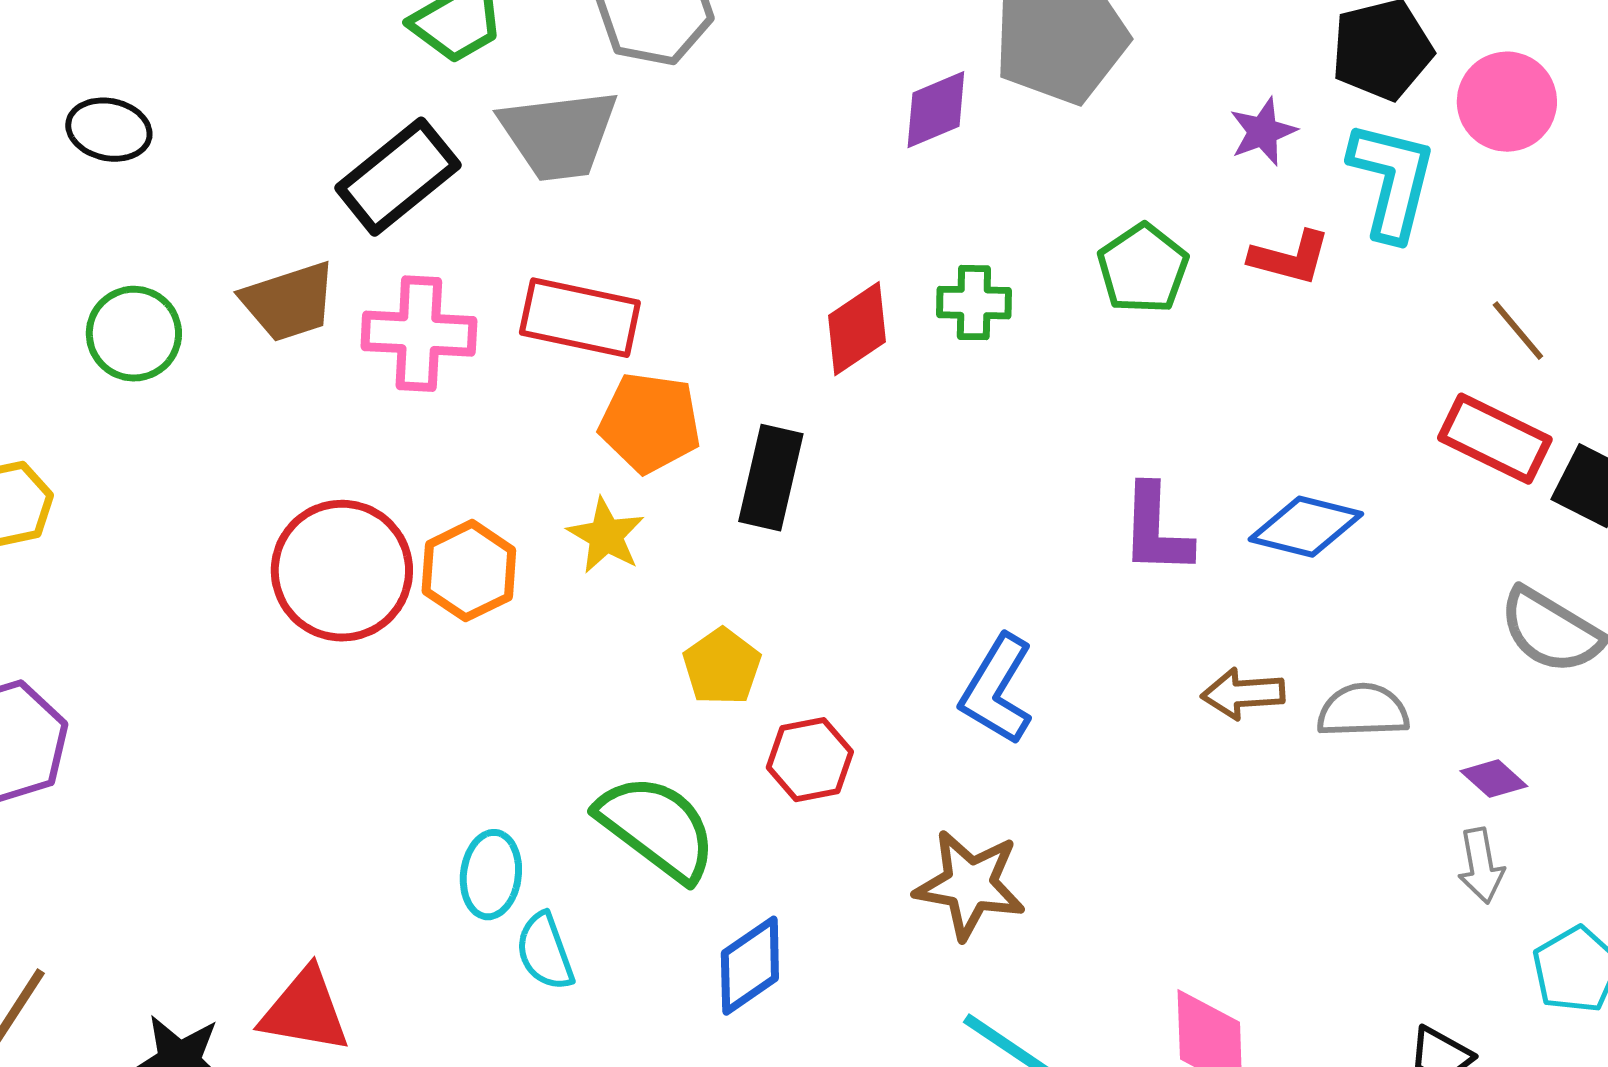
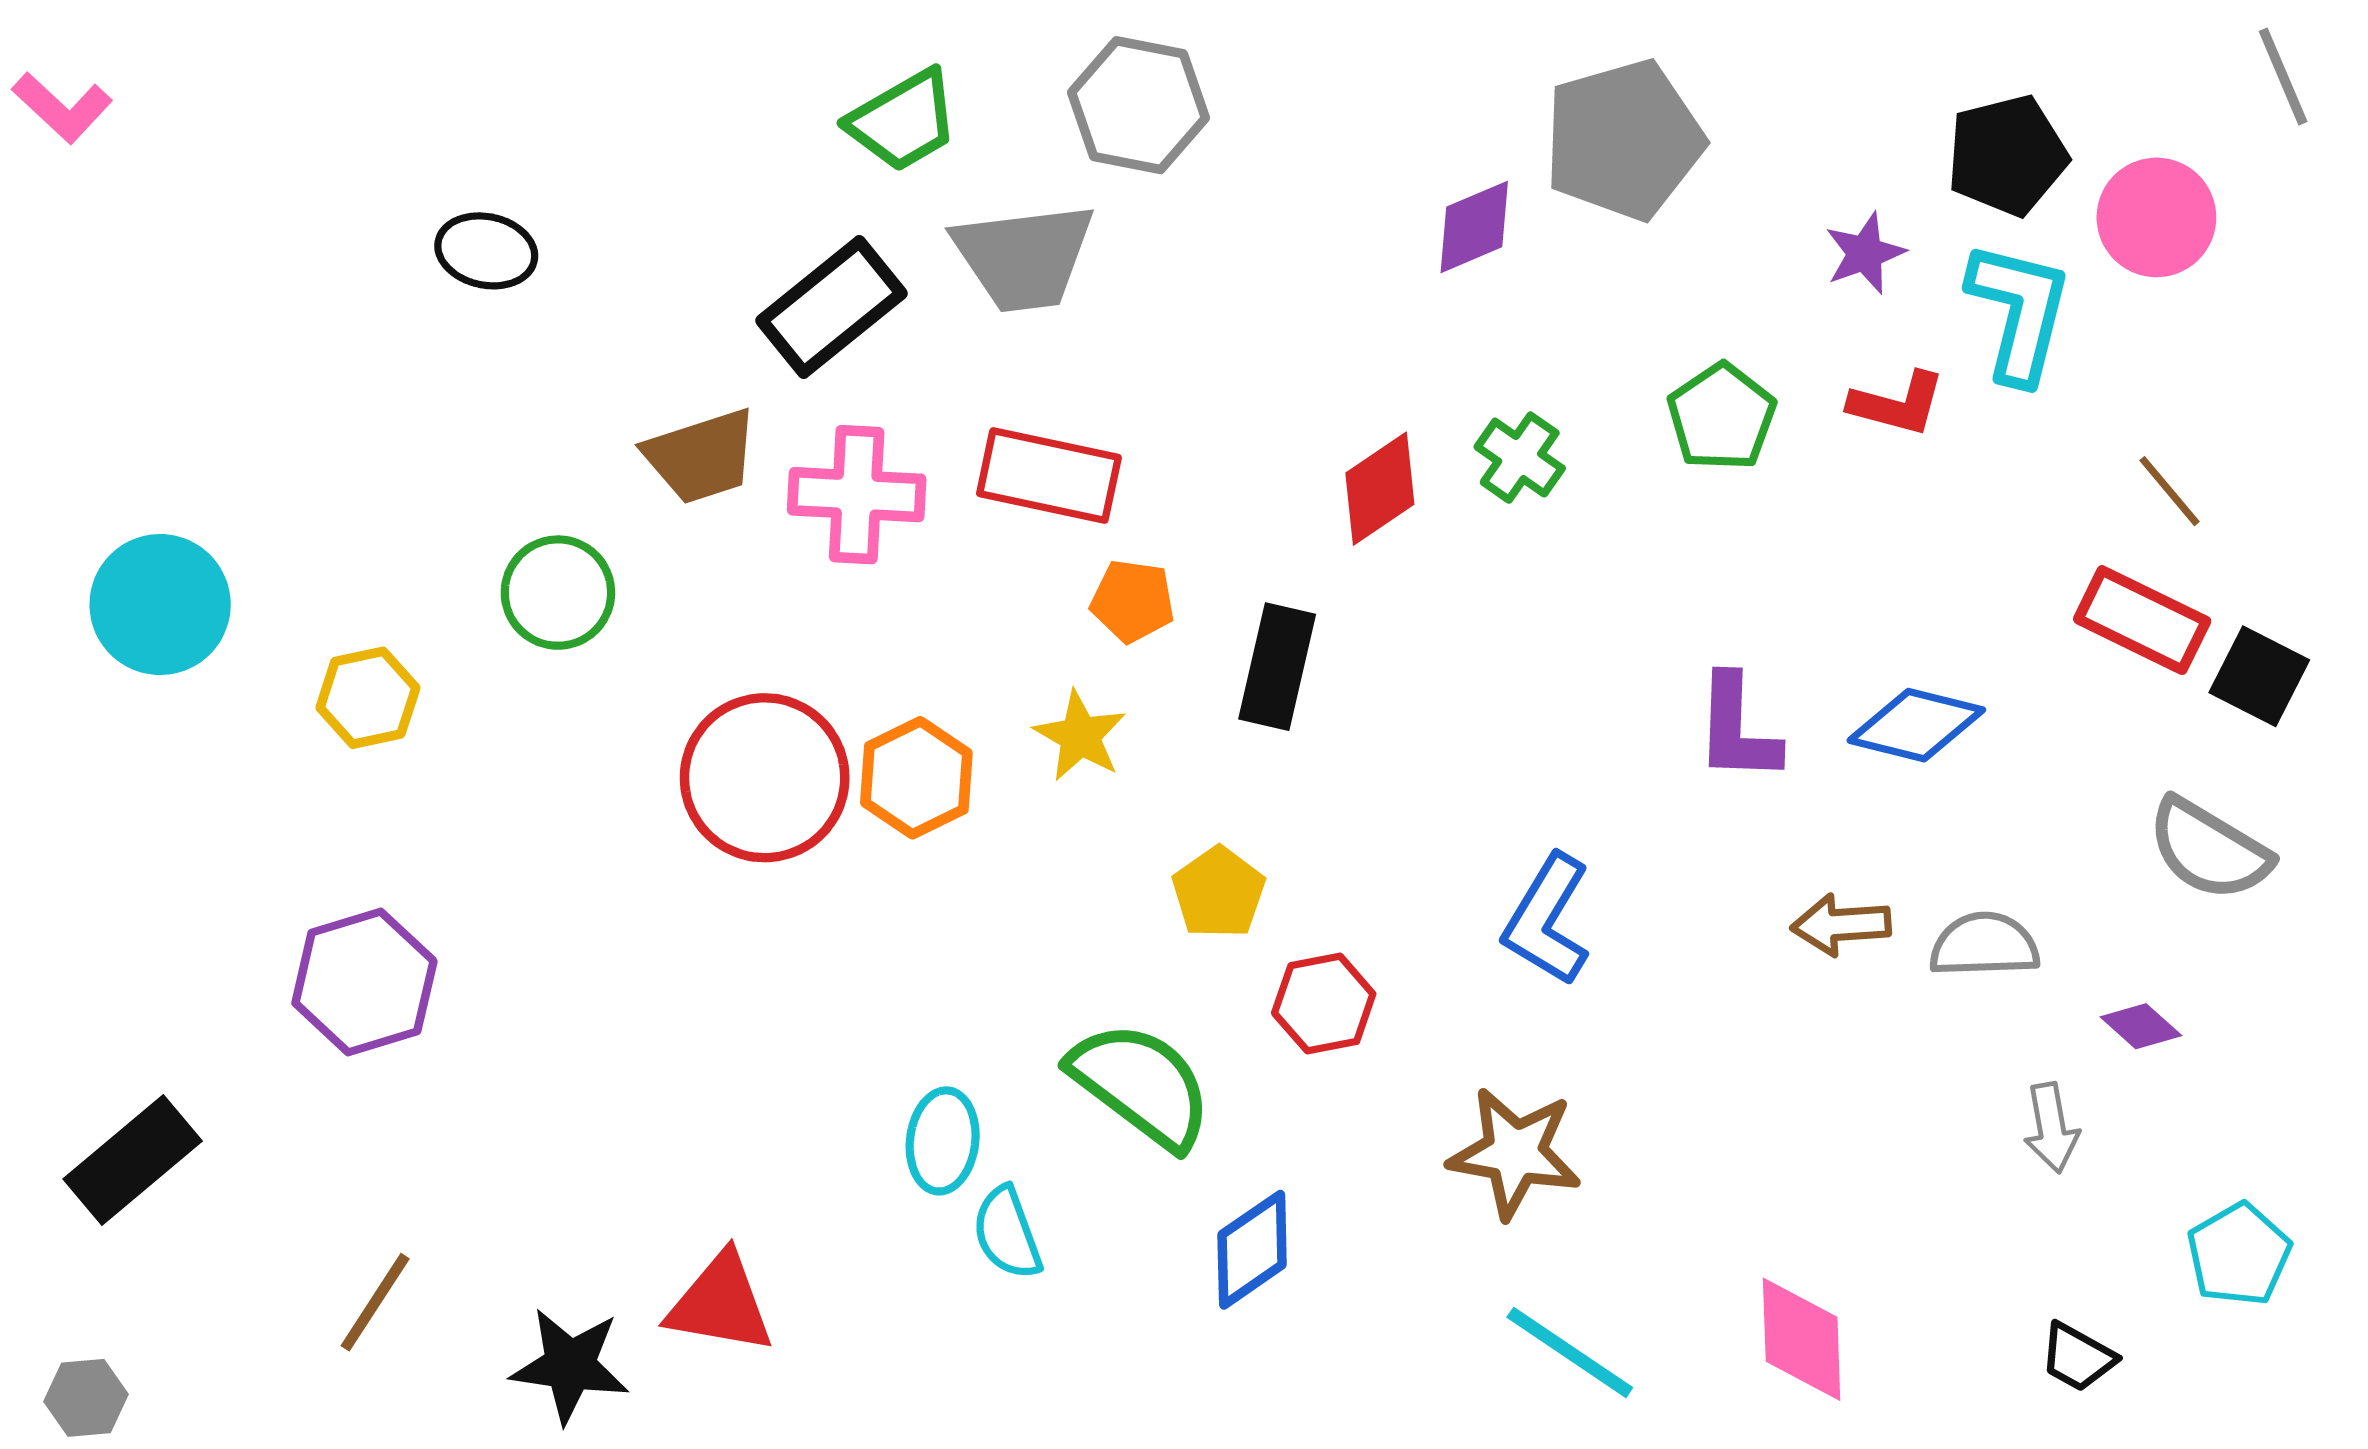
green cross: (974, 303) -> (1520, 458), turned 34
green circle: (134, 334) -> (558, 593), moved
orange pentagon: (650, 423) -> (1133, 601), size x0.7
gray arrow: (1481, 866) -> (2051, 1128), moved

